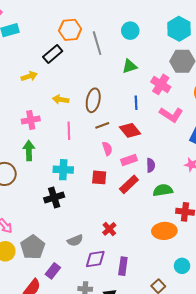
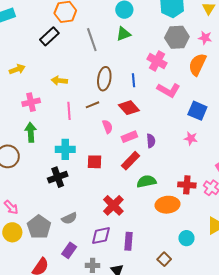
gray line: (97, 43) -> (92, 40), moved
green triangle: (130, 66) -> (123, 34), moved
yellow arrow: (29, 76) -> (17, 69), moved
brown ellipse: (93, 100) -> (104, 79), moved
brown line: (102, 125) -> (93, 105), moved
red square: (99, 177) -> (94, 162), moved
green semicircle: (163, 190) -> (146, 181), moved
red cross: (109, 229) -> (113, 205), size x1.5
gray semicircle: (75, 240) -> (69, 218), moved
purple rectangle: (53, 271) -> (69, 250), moved

